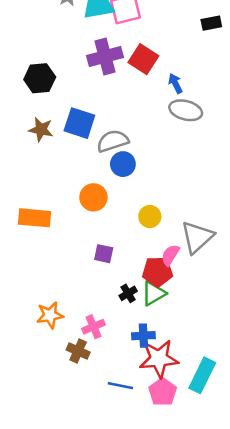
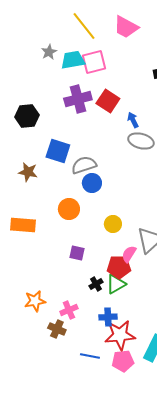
brown star: (41, 129) -> (28, 172), moved
pink pentagon: (163, 392) -> (123, 361), turned 30

